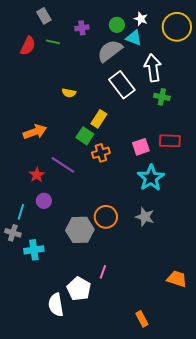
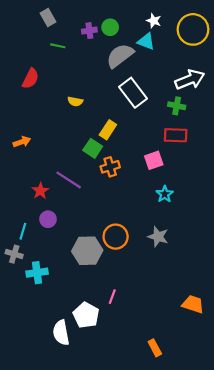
green circle: (117, 25) -> (110, 27), moved
red semicircle: (28, 46) -> (31, 79), moved
white arrow: (153, 68) -> (190, 80), moved, turned 76
orange arrow: (35, 132) -> (22, 142), moved, size x0.7
red rectangle: (170, 141) -> (176, 135), moved
cyan star: (151, 178) -> (165, 194), size x0.6

